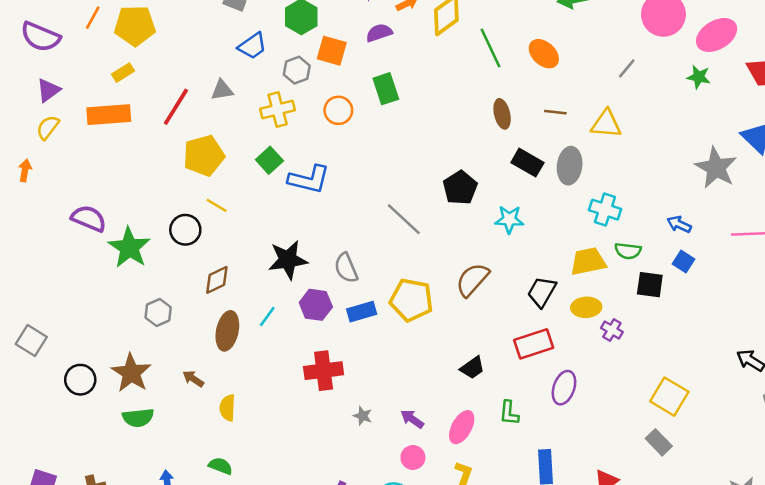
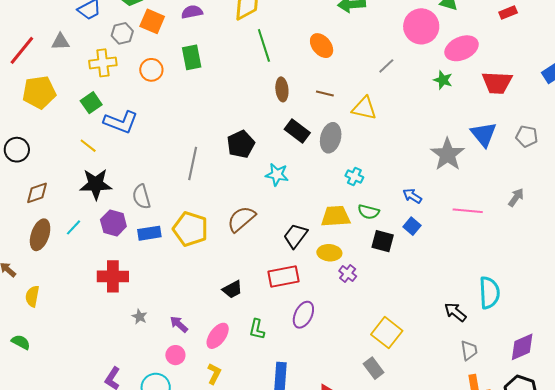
green line: (491, 48) -> (264, 45), moved
yellow line: (217, 205) -> (88, 146), moved
cyan cross: (605, 210) -> (354, 177), size x0.7
gray line: (404, 219) -> (193, 164), turned 52

